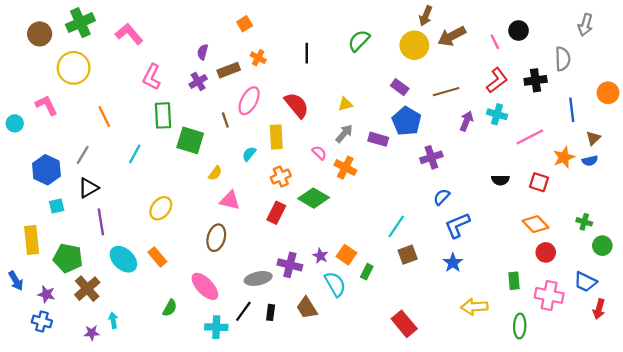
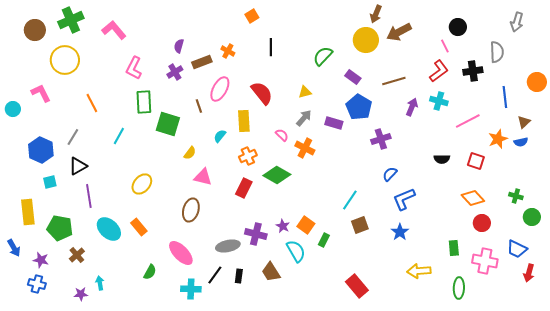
orange square: (245, 24) -> (252, 16), moved
green semicircle: (359, 41) -> (323, 56), moved
pink line: (495, 42) -> (445, 46), moved
brown cross: (87, 289) -> (77, 255), size x0.7

